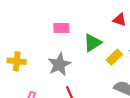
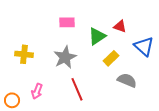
red triangle: (120, 20) -> (120, 26), moved
yellow rectangle: (114, 57) -> (111, 58), moved

